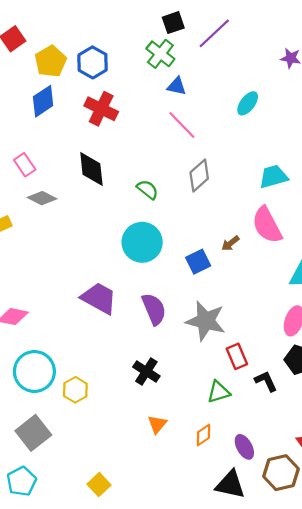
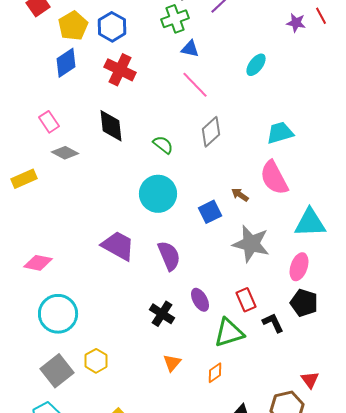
green cross: (160, 54) -> (175, 19), turned 32
brown arrow: (230, 243) -> (240, 195), turned 72
gray star: (206, 321) -> (251, 244), moved
yellow hexagon: (75, 390) -> (96, 361), moved
green triangle: (219, 392) -> (229, 333), size x1.4
purple ellipse: (244, 447) -> (200, 300), moved

